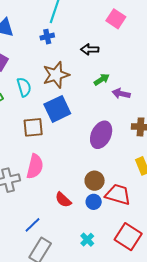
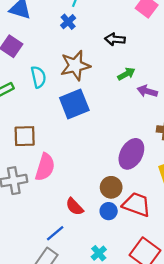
blue cross: (47, 37) -> (68, 22), turned -32
brown square: (33, 127) -> (25, 136), moved
purple ellipse: (101, 135) -> (131, 154), moved
blue line: (33, 225) -> (55, 233), moved

